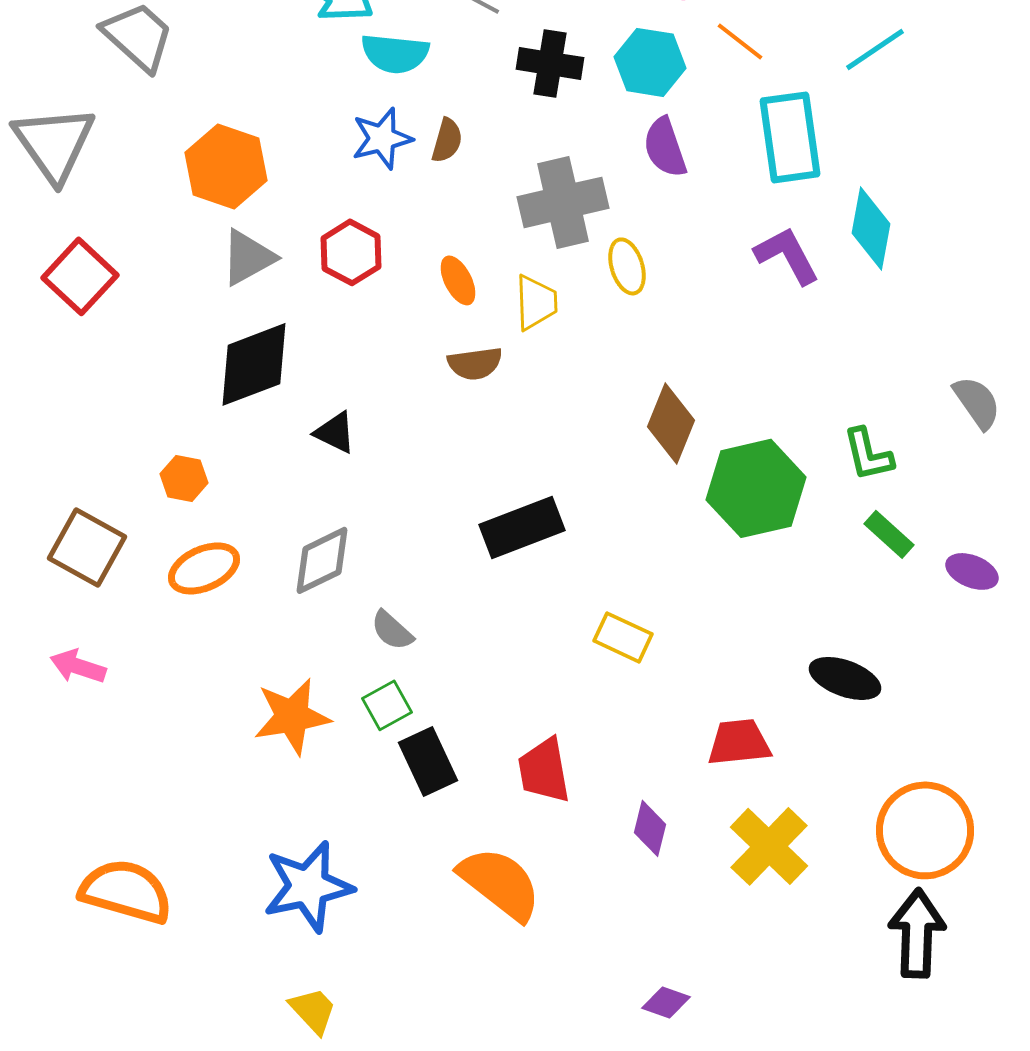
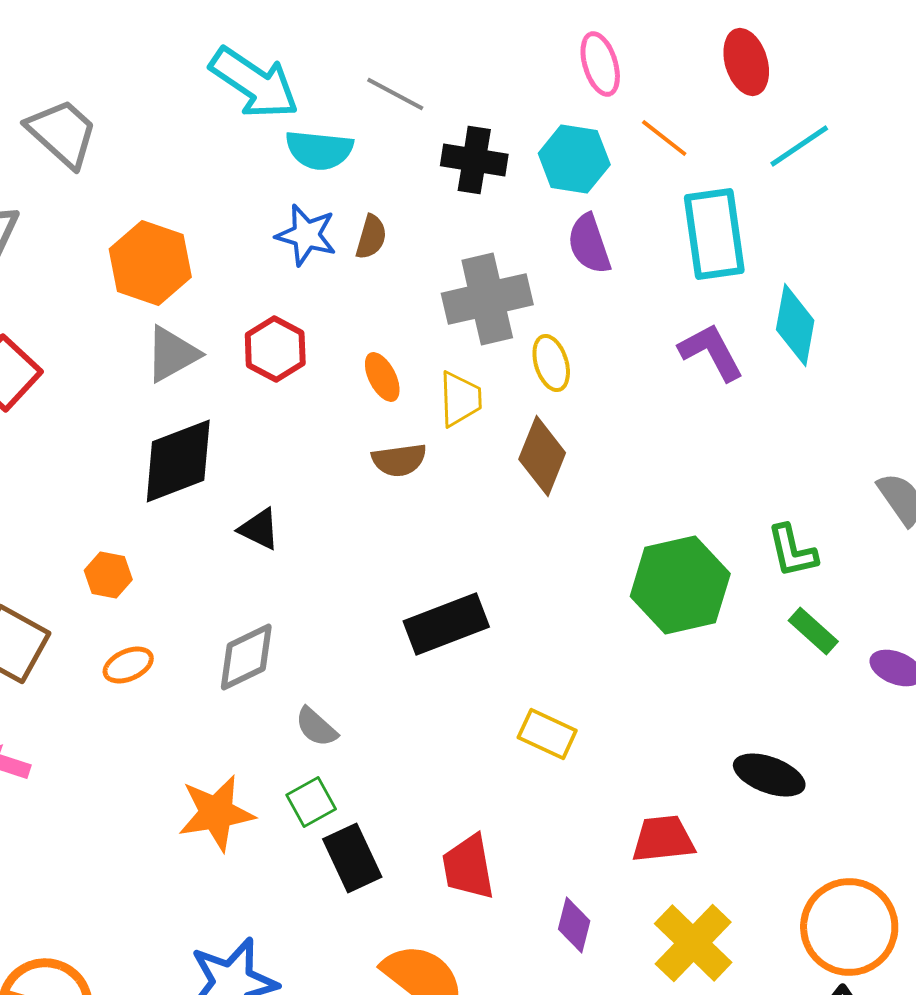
blue star: (382, 138) -> (306, 235), turned 30
brown diamond: (671, 423) -> (542, 456), moved
orange ellipse: (204, 568) -> (128, 665), size x0.7

